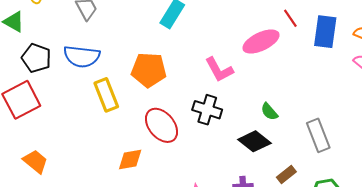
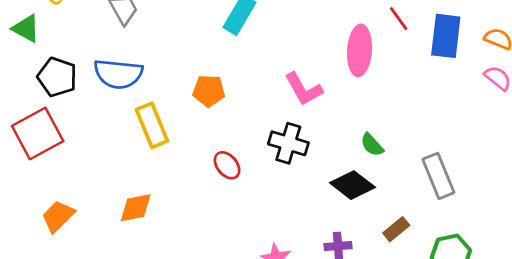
pink ellipse: (261, 42) -> (359, 50), turned -60
orange pentagon: (149, 70) -> (209, 91), size x0.7
red ellipse: (162, 125) -> (227, 165), size x0.6
orange diamond: (130, 160) -> (136, 208), moved
orange trapezoid: (35, 161) -> (58, 216), turned -84

